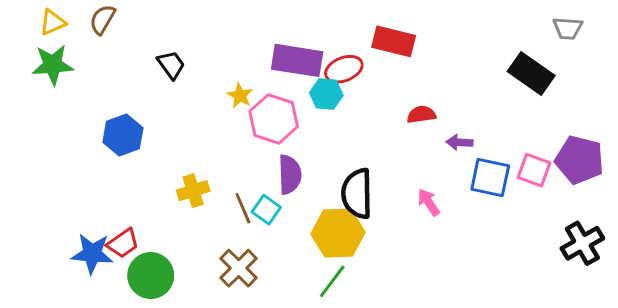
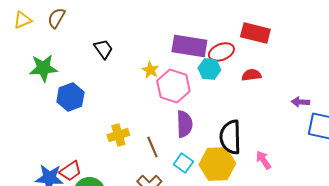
green star: (53, 65) -> (43, 68), moved
red semicircle: (421, 115) -> (251, 75), moved
pink arrow: (429, 202) -> (263, 160), moved
cyan square: (266, 210) -> (183, 163), moved

